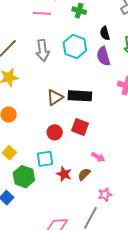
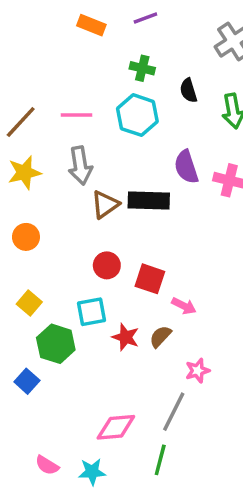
green cross: (79, 11) -> (142, 68), moved
pink line: (42, 13) -> (77, 115), moved
gray arrow: (43, 50) -> (80, 166), moved
purple semicircle: (103, 56) -> (186, 167), moved
red square: (80, 127) -> (150, 279), moved

